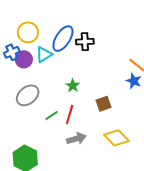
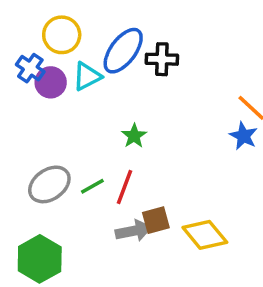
blue cross: (12, 52) -> (30, 68), turned -35
gray ellipse: (28, 95) -> (49, 184), moved
brown square: (104, 104) -> (156, 220), moved

